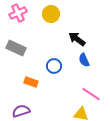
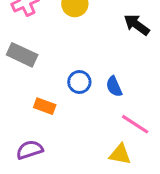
black arrow: (77, 39) -> (137, 25), moved
blue semicircle: (84, 60) -> (114, 87), moved

